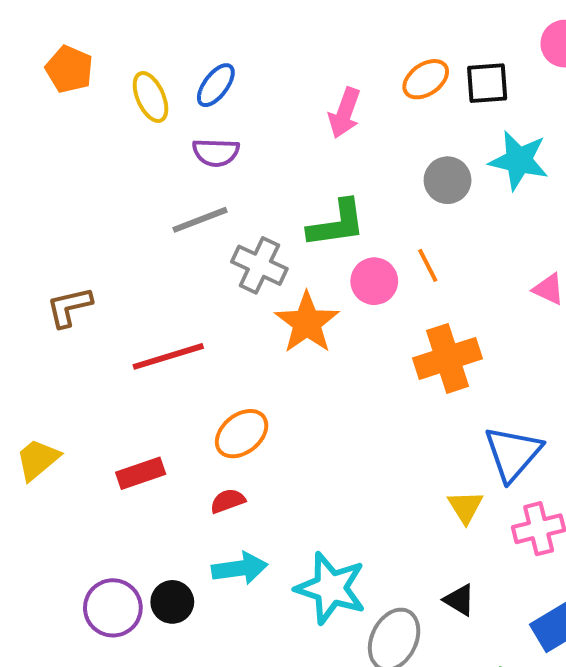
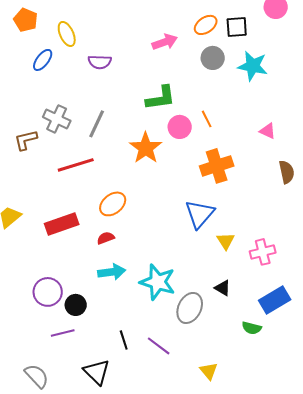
blue ellipse: (216, 85) -> (43, 60), moved
pink arrow: (345, 113) -> (165, 42), turned -130
gray circle: (448, 180) -> (213, 58), moved
gray line: (200, 220) -> (97, 124), moved, turned -44
gray cross: (259, 265) -> (57, 119), moved
blue triangle: (513, 453) -> (200, 214), moved
red rectangle: (141, 473) -> (62, 224), size x1.4
black circle: (172, 602) -> (76, 305), moved

